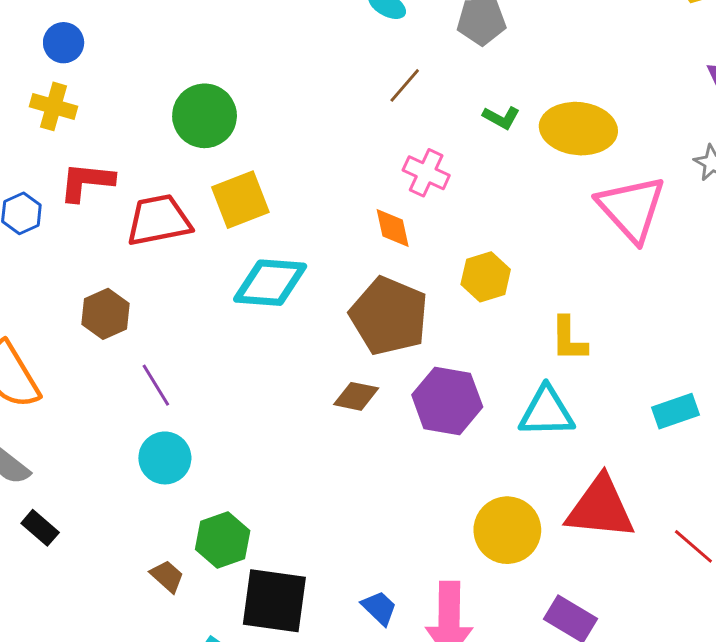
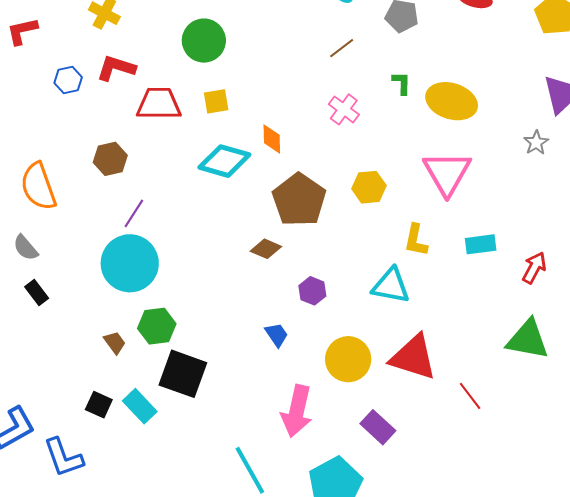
green L-shape: (501, 117) -> (402, 83), turned -130
yellow square: (240, 200) -> (216, 101), size x0.7
pink triangle: (631, 208) -> (447, 173), moved
orange diamond: (393, 228) -> (272, 139), moved
purple line: (156, 385) -> (134, 213), turned 52
purple hexagon: (447, 401) -> (312, 291), moved, size x0.6
cyan rectangle: (675, 411) -> (481, 244), moved
cyan circle: (165, 458) -> (130, 263), size x1.6
blue trapezoid: (379, 608) -> (277, 335), moved

